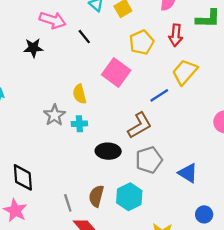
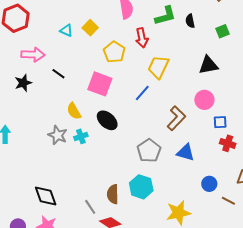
black line: (84, 37) -> (58, 74), moved
brown L-shape: (140, 125) -> (176, 118), moved
black ellipse: (108, 151) -> (107, 120), moved, turned 55

